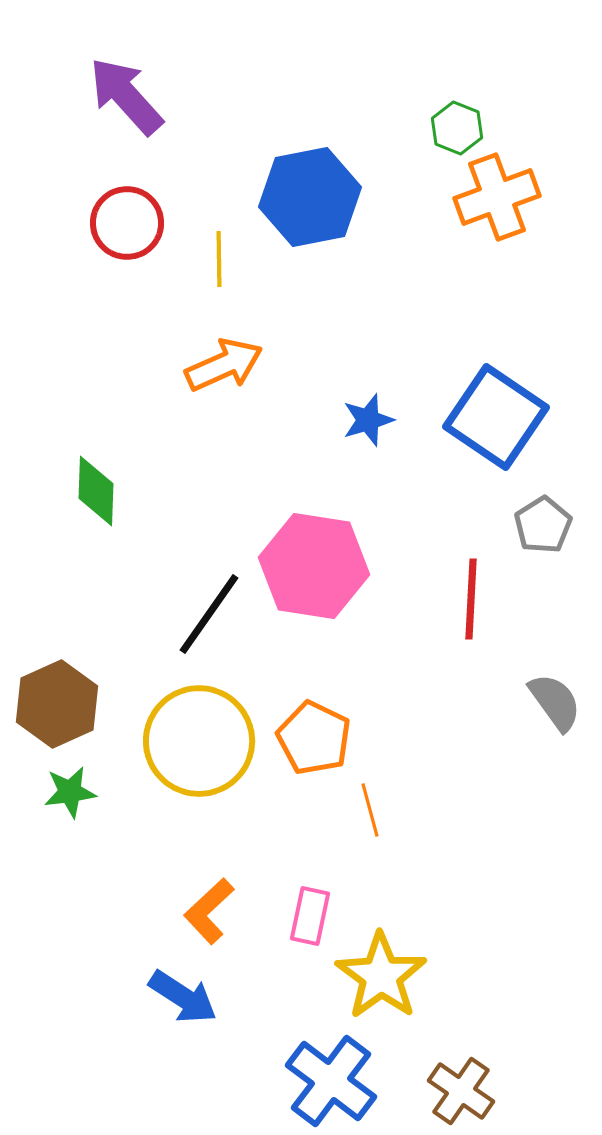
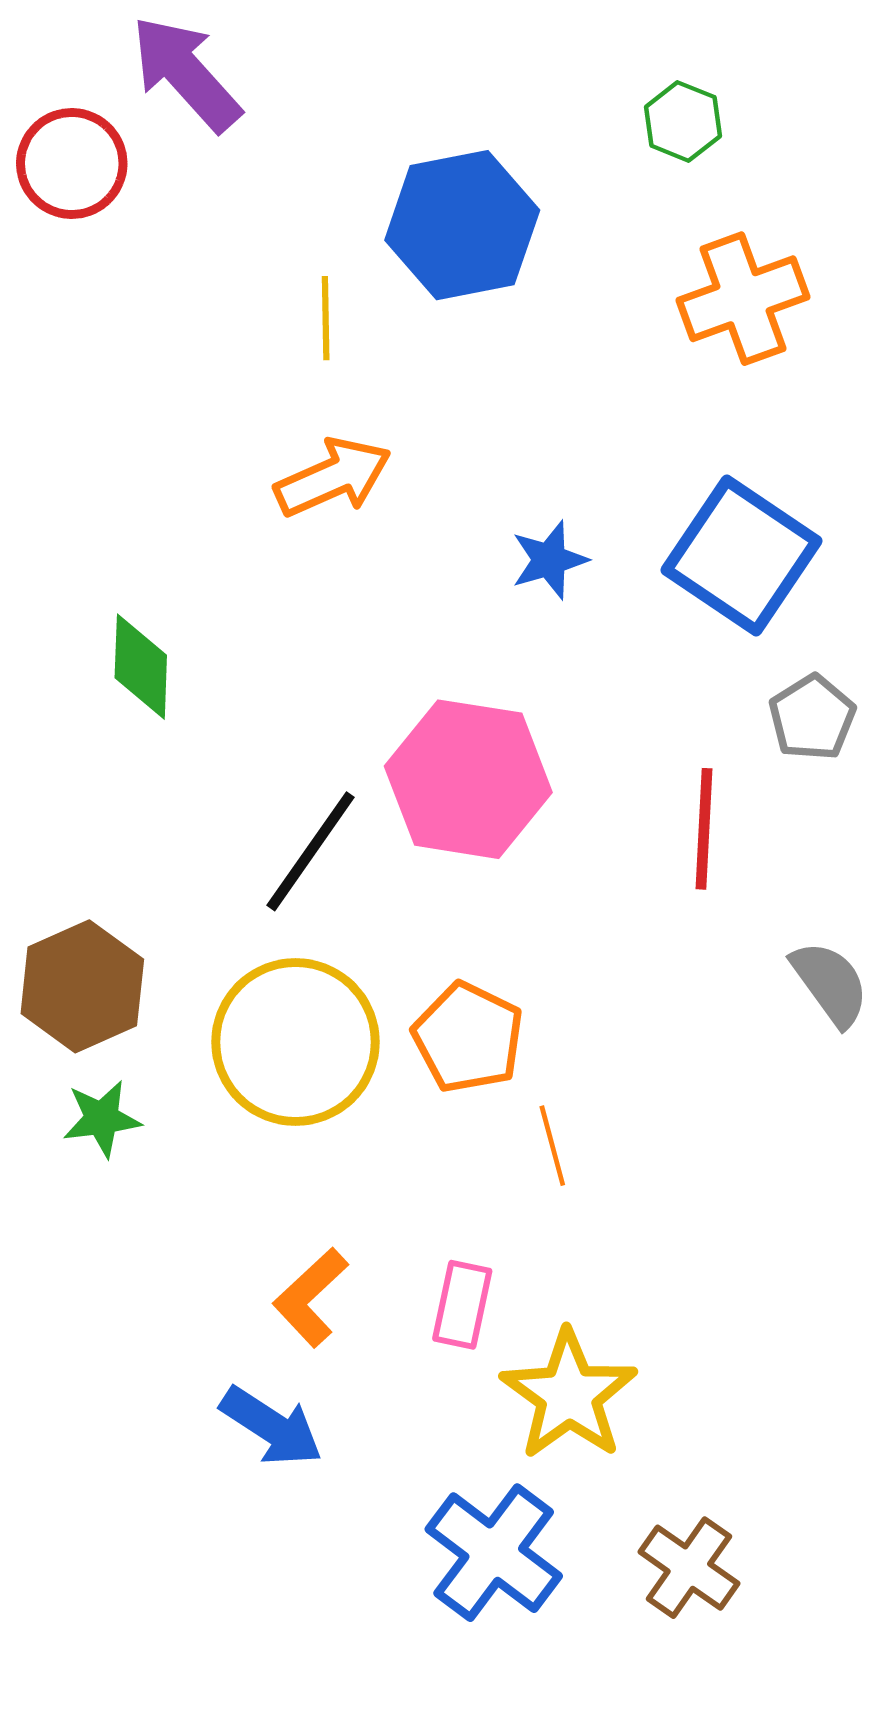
orange cross: (497, 197) -> (743, 299), moved
red circle: (127, 223) -> (72, 164), moved

